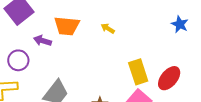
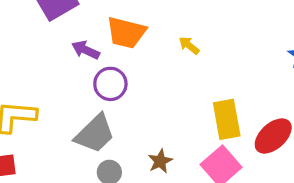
purple circle: (18, 60) -> (110, 84), moved

